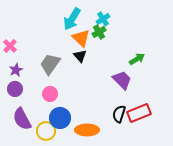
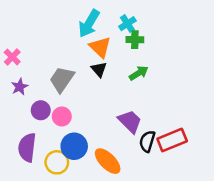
green cross: (99, 32) -> (135, 40), moved, turned 32
green arrow: (137, 59) -> (139, 73), moved
purple trapezoid: (122, 80) -> (130, 121), moved
purple circle: (15, 89) -> (41, 110), moved
purple semicircle: (22, 119) -> (27, 147), turned 35
orange ellipse: (87, 130) -> (108, 161), turned 45

